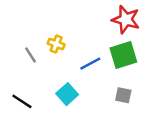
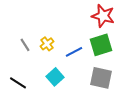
yellow cross: (56, 44) -> (47, 44), moved, turned 32
gray square: (123, 95) -> (101, 78), size x1.6

